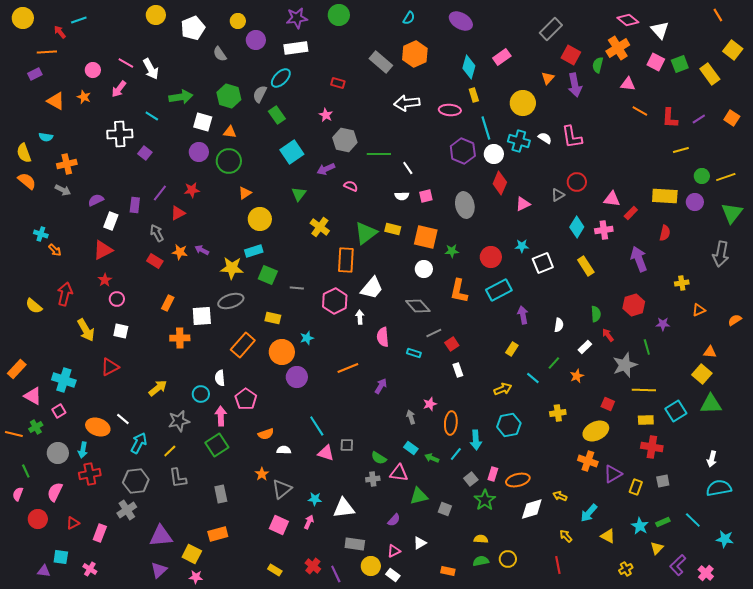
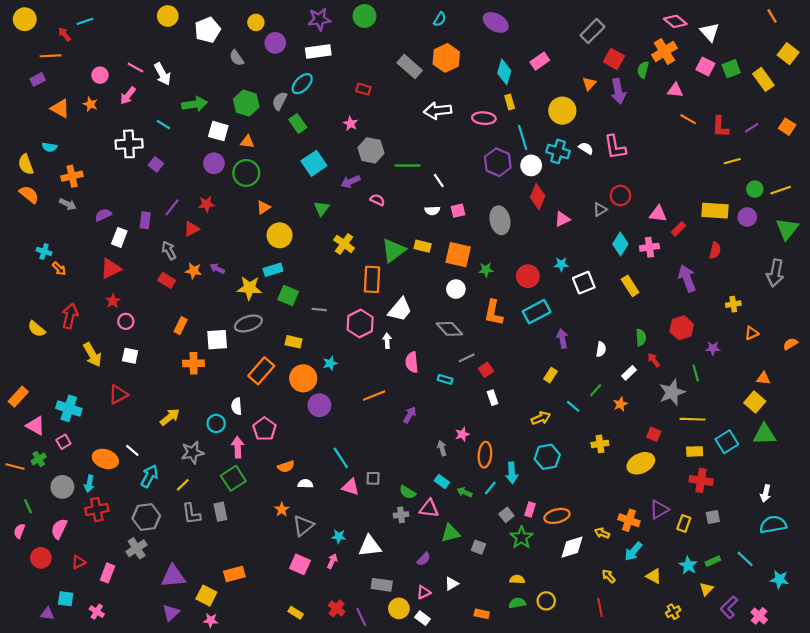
orange cross: (588, 461) -> (629, 520), moved
gray rectangle: (221, 494) -> (220, 512), moved

